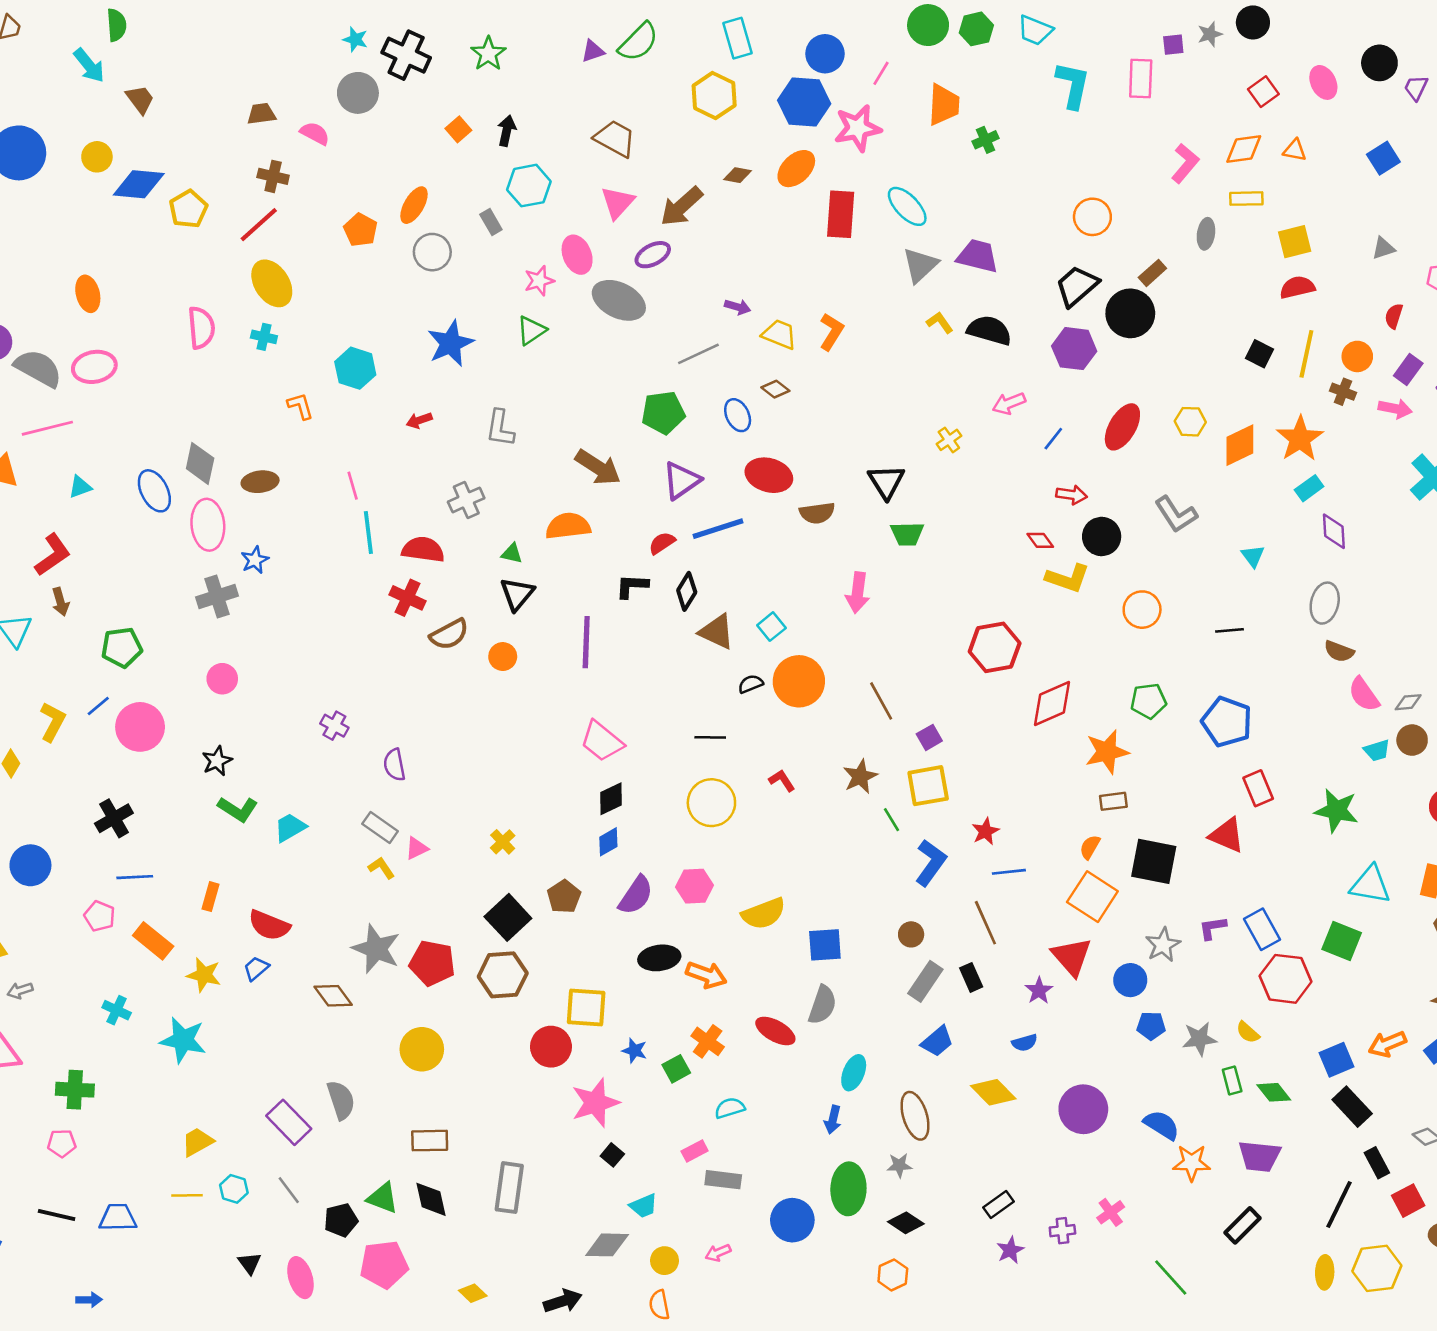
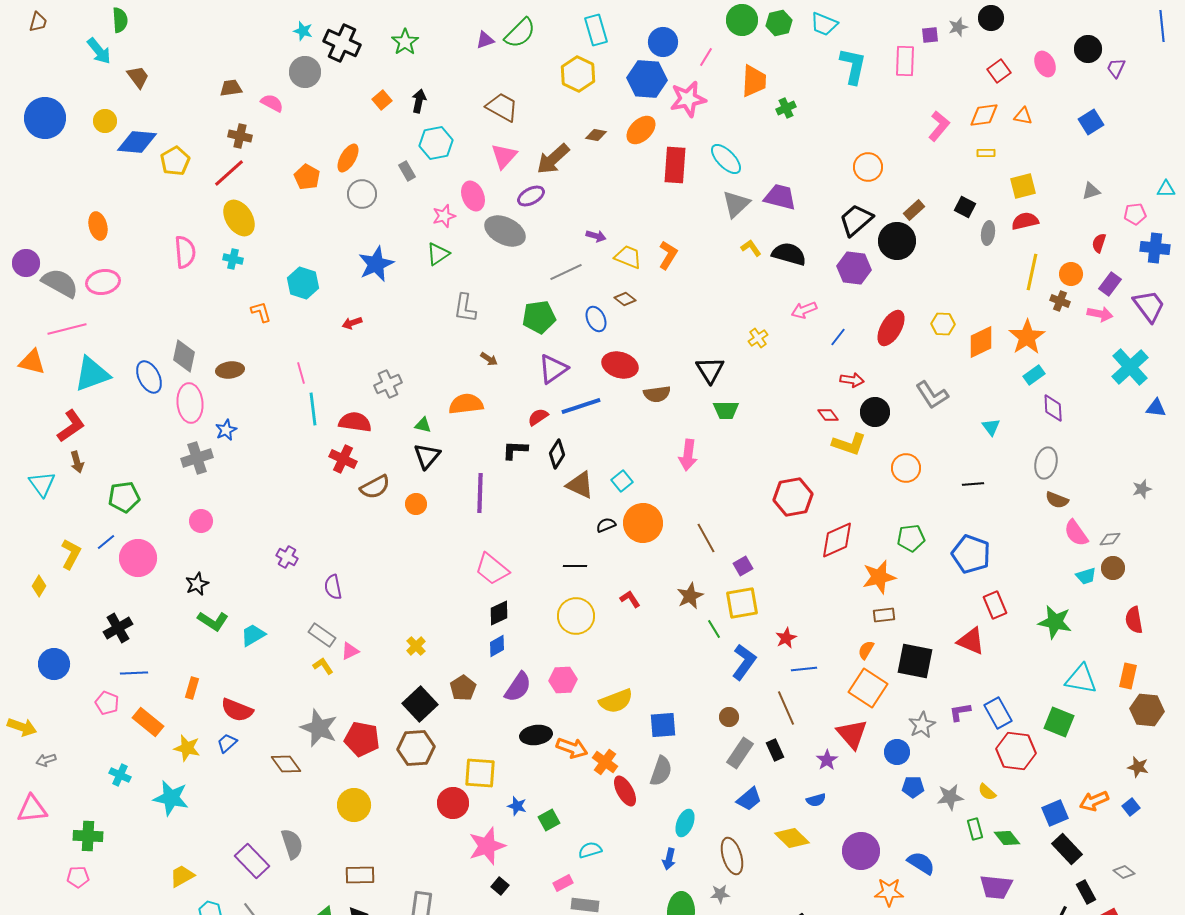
yellow rectangle: (1246, 199) -> (986, 153), size x0.7
gray ellipse: (1206, 234) -> (988, 233), moved
black square: (1259, 354) -> (965, 207), moved
gray L-shape: (500, 428) -> (465, 308), moved
brown arrow: (598, 467) -> (489, 359), size x0.5
cyan triangle: (80, 487) -> (92, 374), size x2.0
red ellipse: (775, 1031) -> (625, 791), turned 32
orange cross: (708, 1041) -> (605, 762), moved
orange star: (1192, 1163) -> (889, 892), moved

